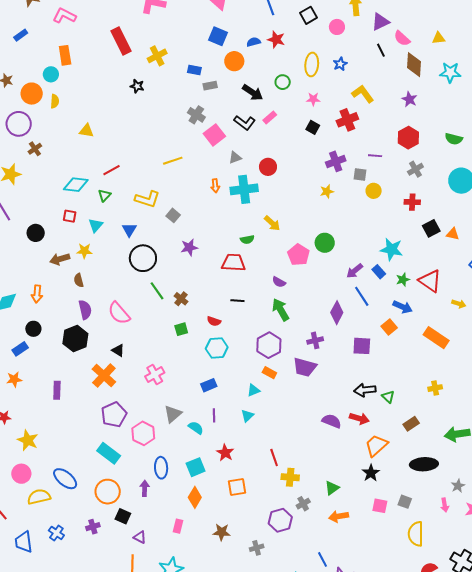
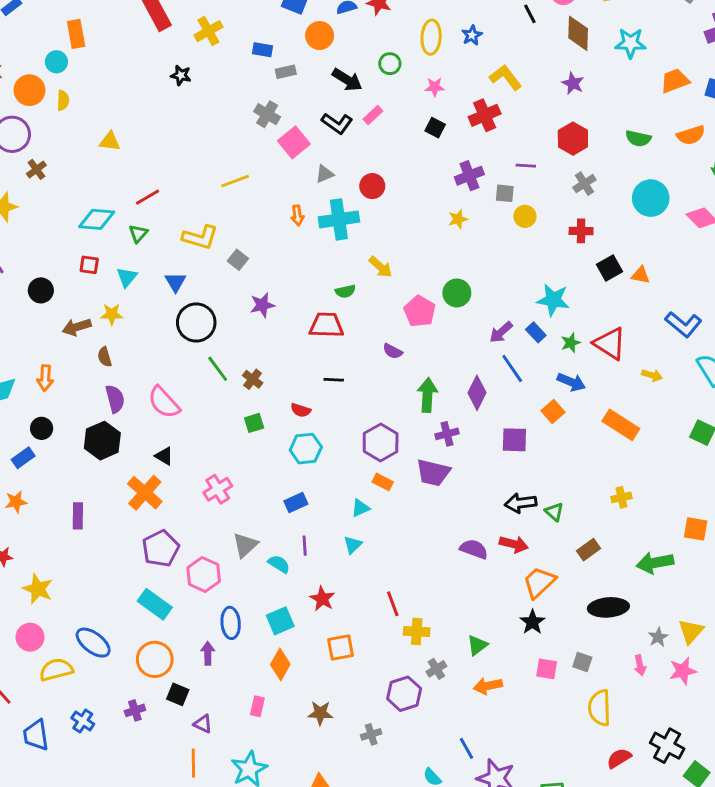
green arrow: (281, 310) -> (427, 395), moved, turned 35

